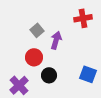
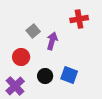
red circle: (34, 57) -> (21, 57), moved
blue square: (88, 74) -> (69, 75), moved

